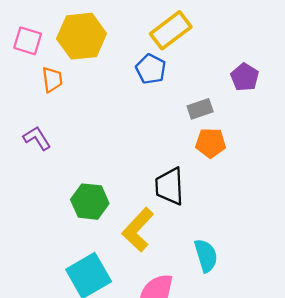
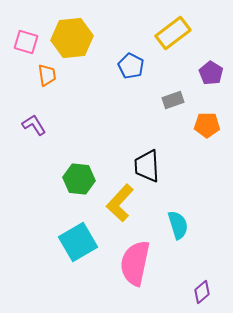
yellow rectangle: (171, 30) -> (173, 33), moved
orange pentagon: (211, 143) -> (207, 125), moved

